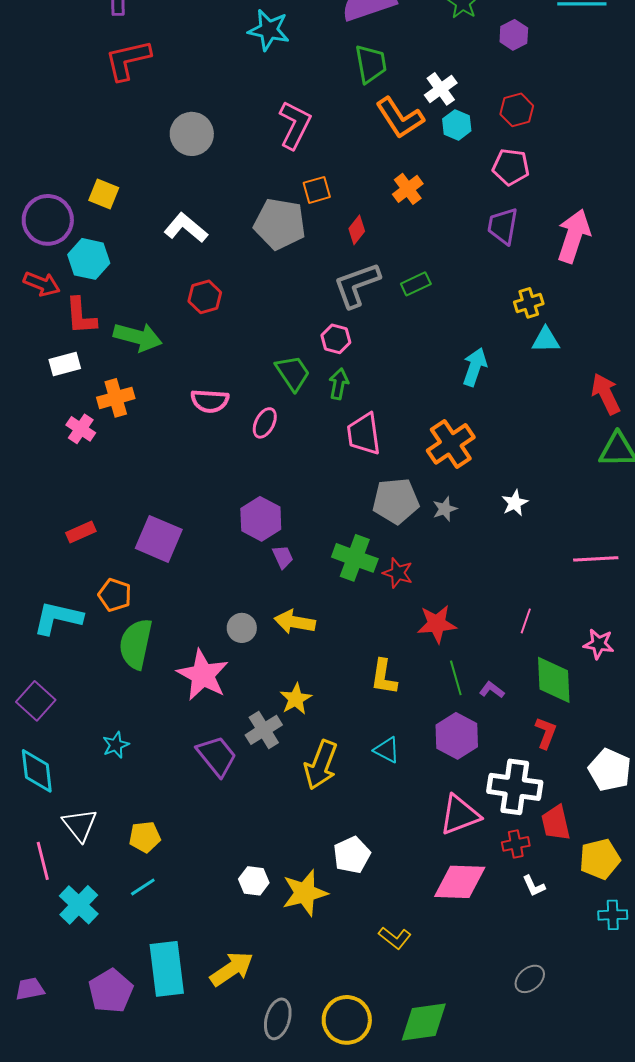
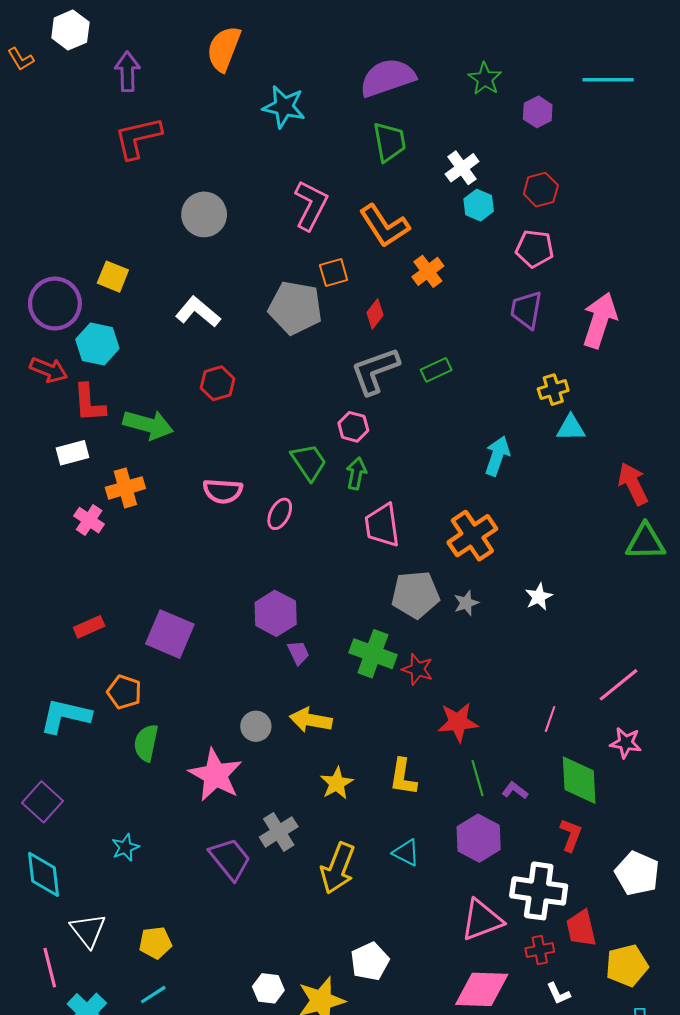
orange L-shape: (400, 118) -> (384, 226), moved
pink line: (596, 559) -> (618, 685), moved, turned -36
green semicircle: (136, 644) -> (146, 743), size x0.7
yellow star: (296, 699) -> (337, 783), moved

